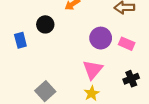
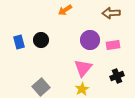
black circle: (45, 24) -> (41, 40), moved
pink rectangle: (127, 44) -> (113, 45), turned -32

